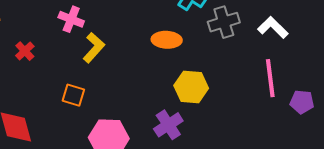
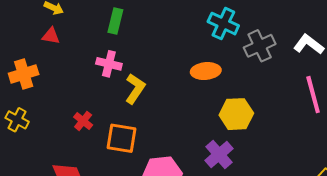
red cross: (25, 51) -> (83, 121), moved
orange square: (73, 95) -> (121, 138), size x1.4

